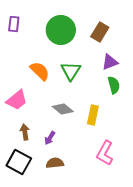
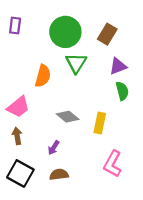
orange semicircle: (40, 71) -> (43, 76), turned 60
green triangle: (71, 71) -> (76, 63), moved
brown arrow: (25, 132) -> (17, 136), moved

